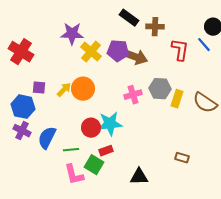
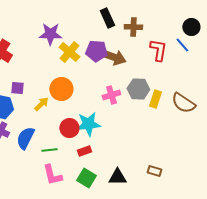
black rectangle: (129, 18) -> (107, 18), turned 30
yellow arrow: (64, 90) -> (41, 104), moved
brown rectangle: (182, 158) -> (154, 171), moved
green square: (94, 165) -> (86, 178), moved

